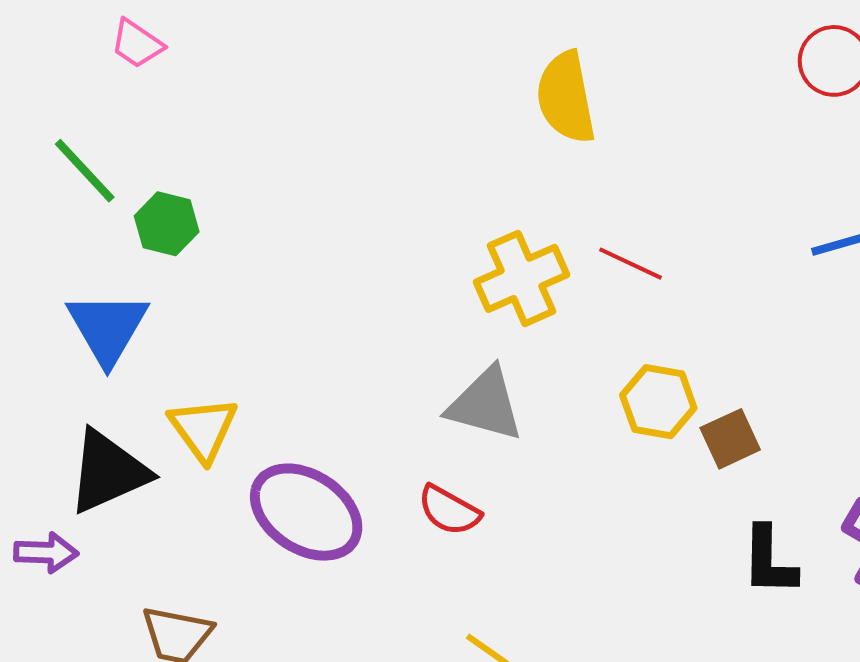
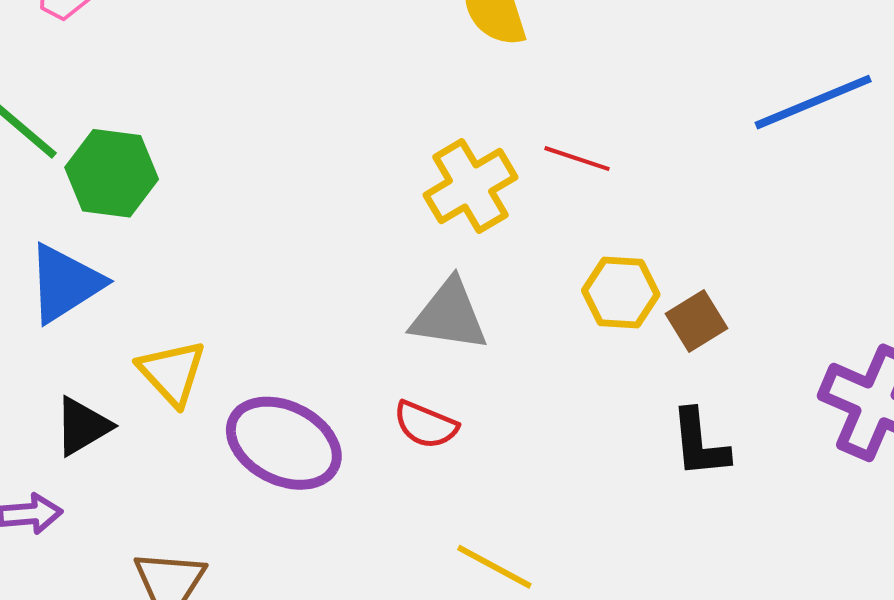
green hexagon: (167, 224) -> (112, 173), size x1.4
blue triangle: (107, 328) -> (65, 283), turned 34
black triangle: (108, 472) -> (82, 426), size x0.7
black L-shape: (769, 561) -> (700, 443), moved

